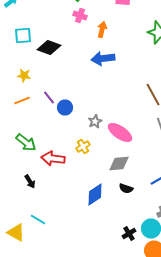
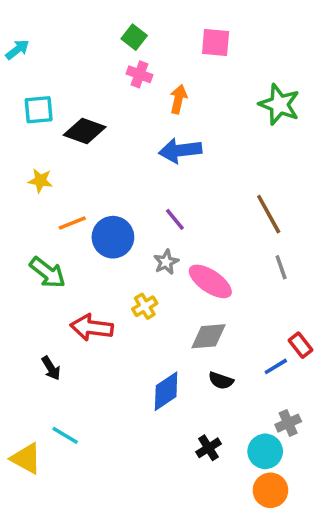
purple line: (49, 98) -> (175, 219), moved
orange line: (22, 100) -> (72, 223), moved
blue circle: (65, 108) -> (113, 237), size x1.5
green arrow: (26, 142) -> (47, 273), moved
black cross: (129, 234) -> (209, 448), moved

